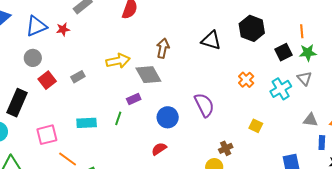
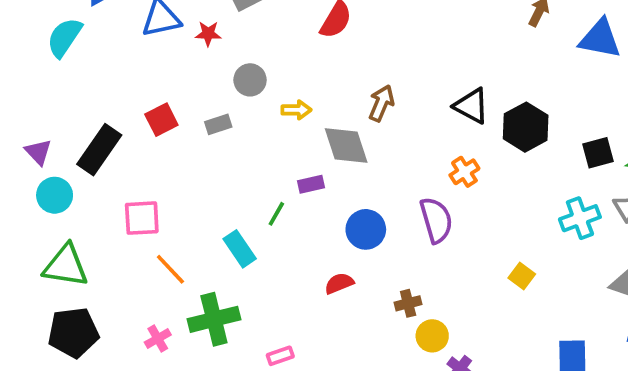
black hexagon: (252, 28) -> (526, 127), moved
gray circle: (33, 58) -> (250, 80), moved
yellow arrow: (118, 61) -> (296, 110), size x0.7
orange cross: (246, 80) -> (464, 172), moved
cyan rectangle: (87, 123) -> (240, 249), moved, turned 48
brown cross: (226, 148) -> (408, 303), moved

